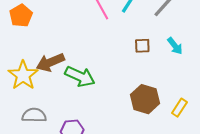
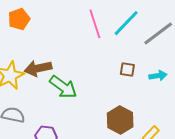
cyan arrow: (175, 46) -> (158, 76), turned -72

